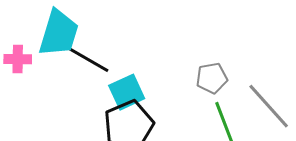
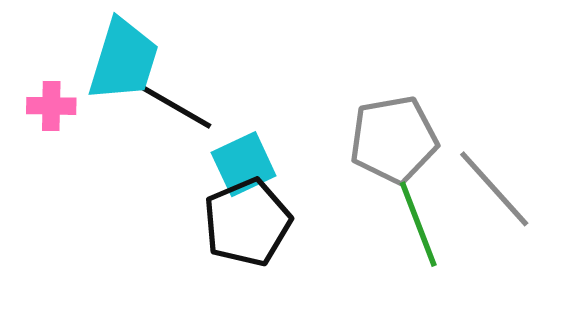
gray pentagon: (212, 78) -> (394, 139), size x1.6

